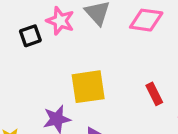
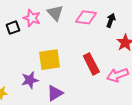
red rectangle: (154, 94) -> (91, 64), size x1.5

